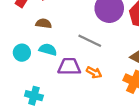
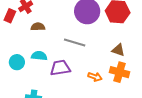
brown semicircle: (44, 23) -> (38, 27), moved
orange arrow: (94, 72) -> (95, 77), moved

